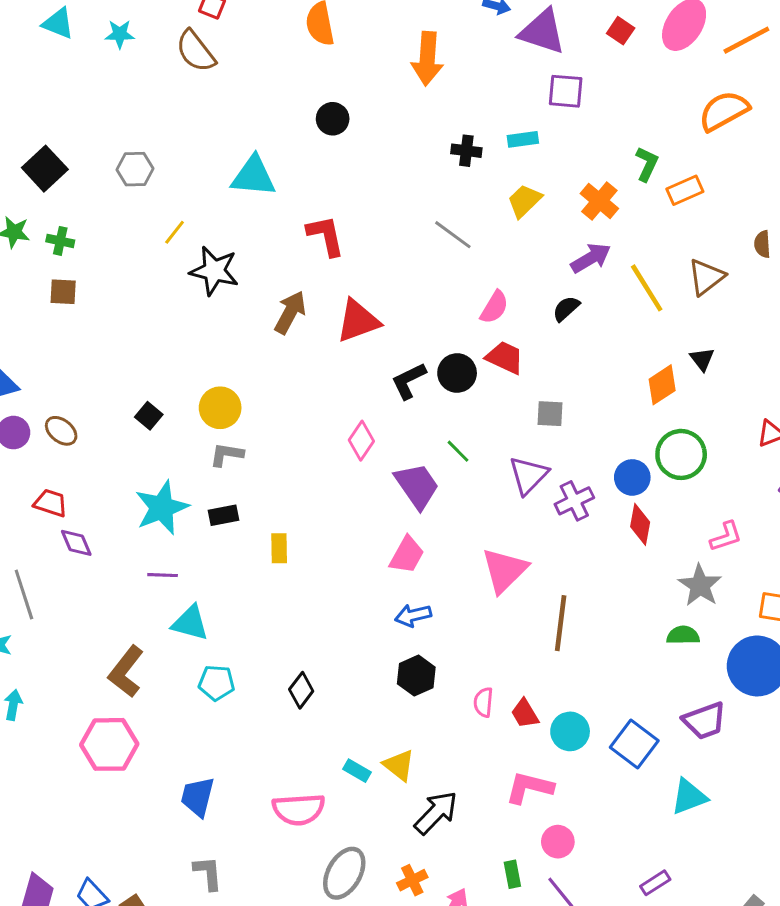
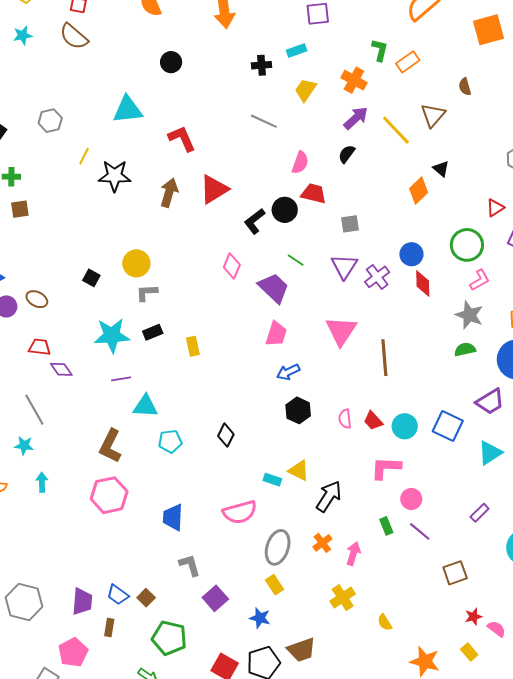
green circle: (681, 454) -> (467, 245), moved
cyan star: (162, 508) -> (112, 335), turned 30

